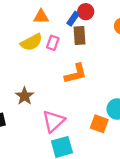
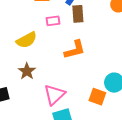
yellow semicircle: (31, 42) -> (27, 40), moved
pink rectangle: (53, 43) -> (53, 21), turned 64

